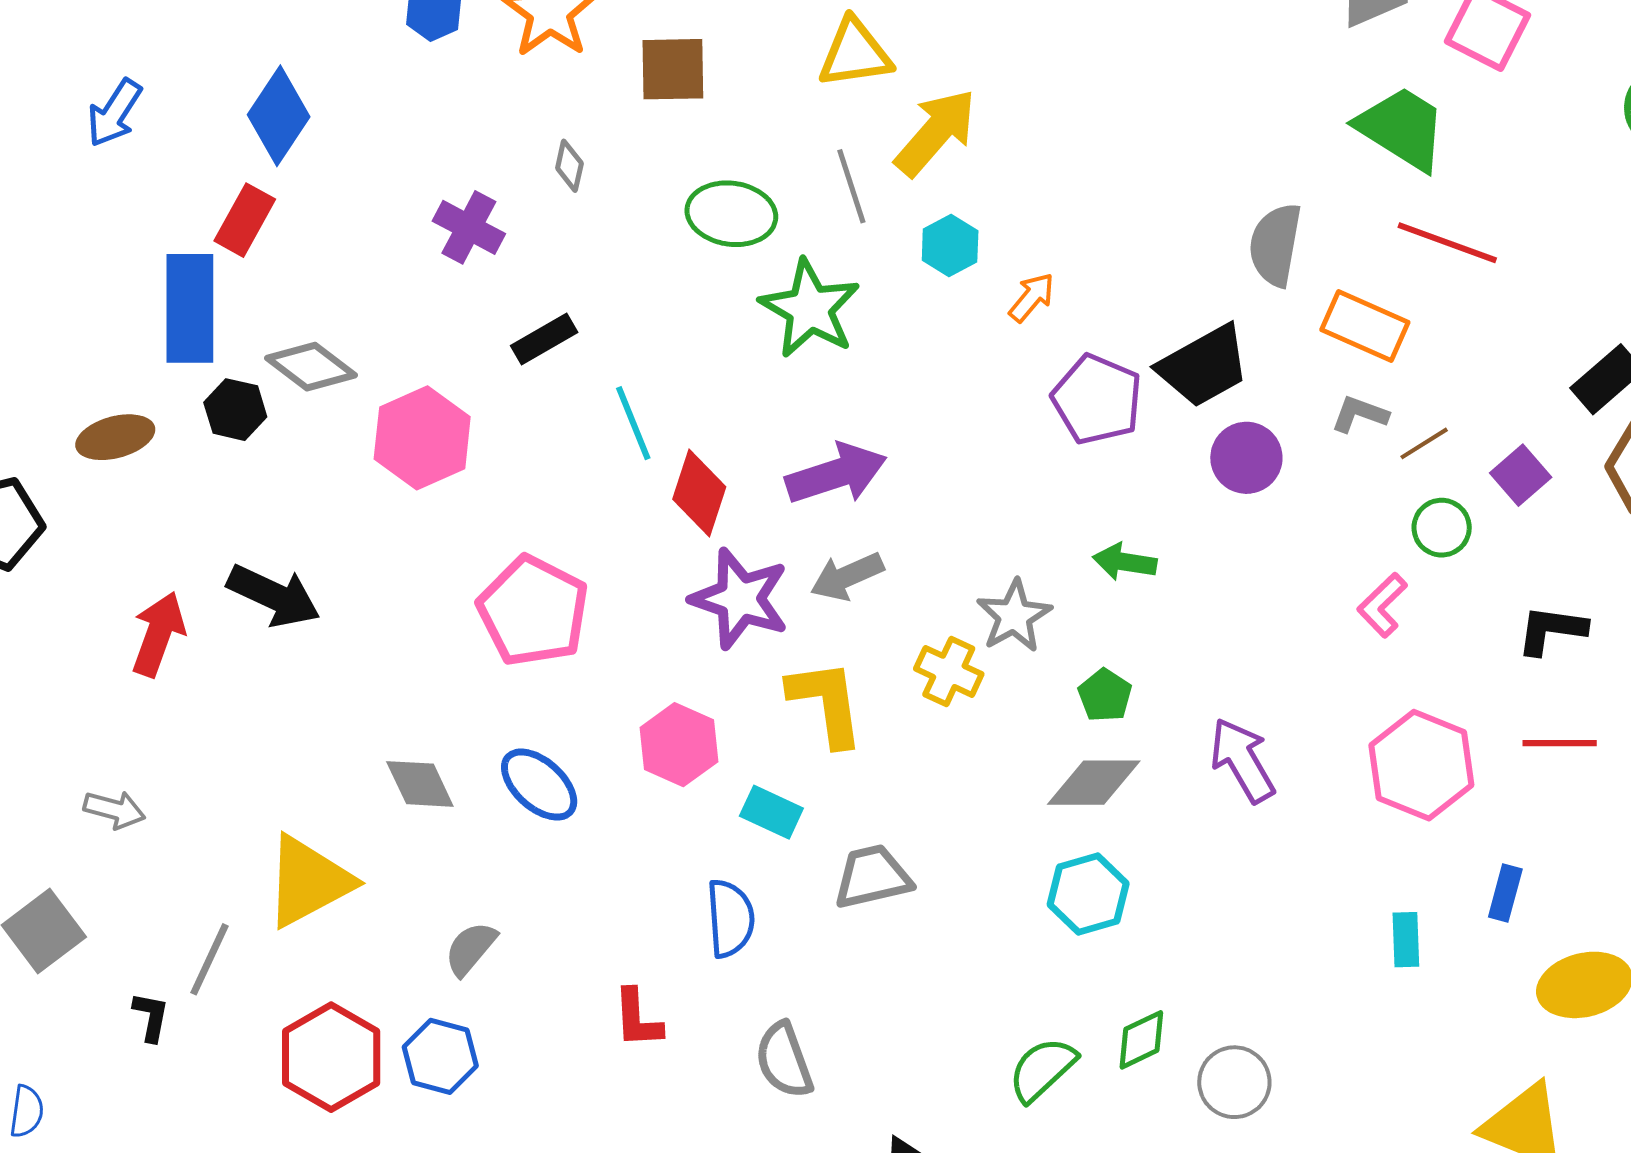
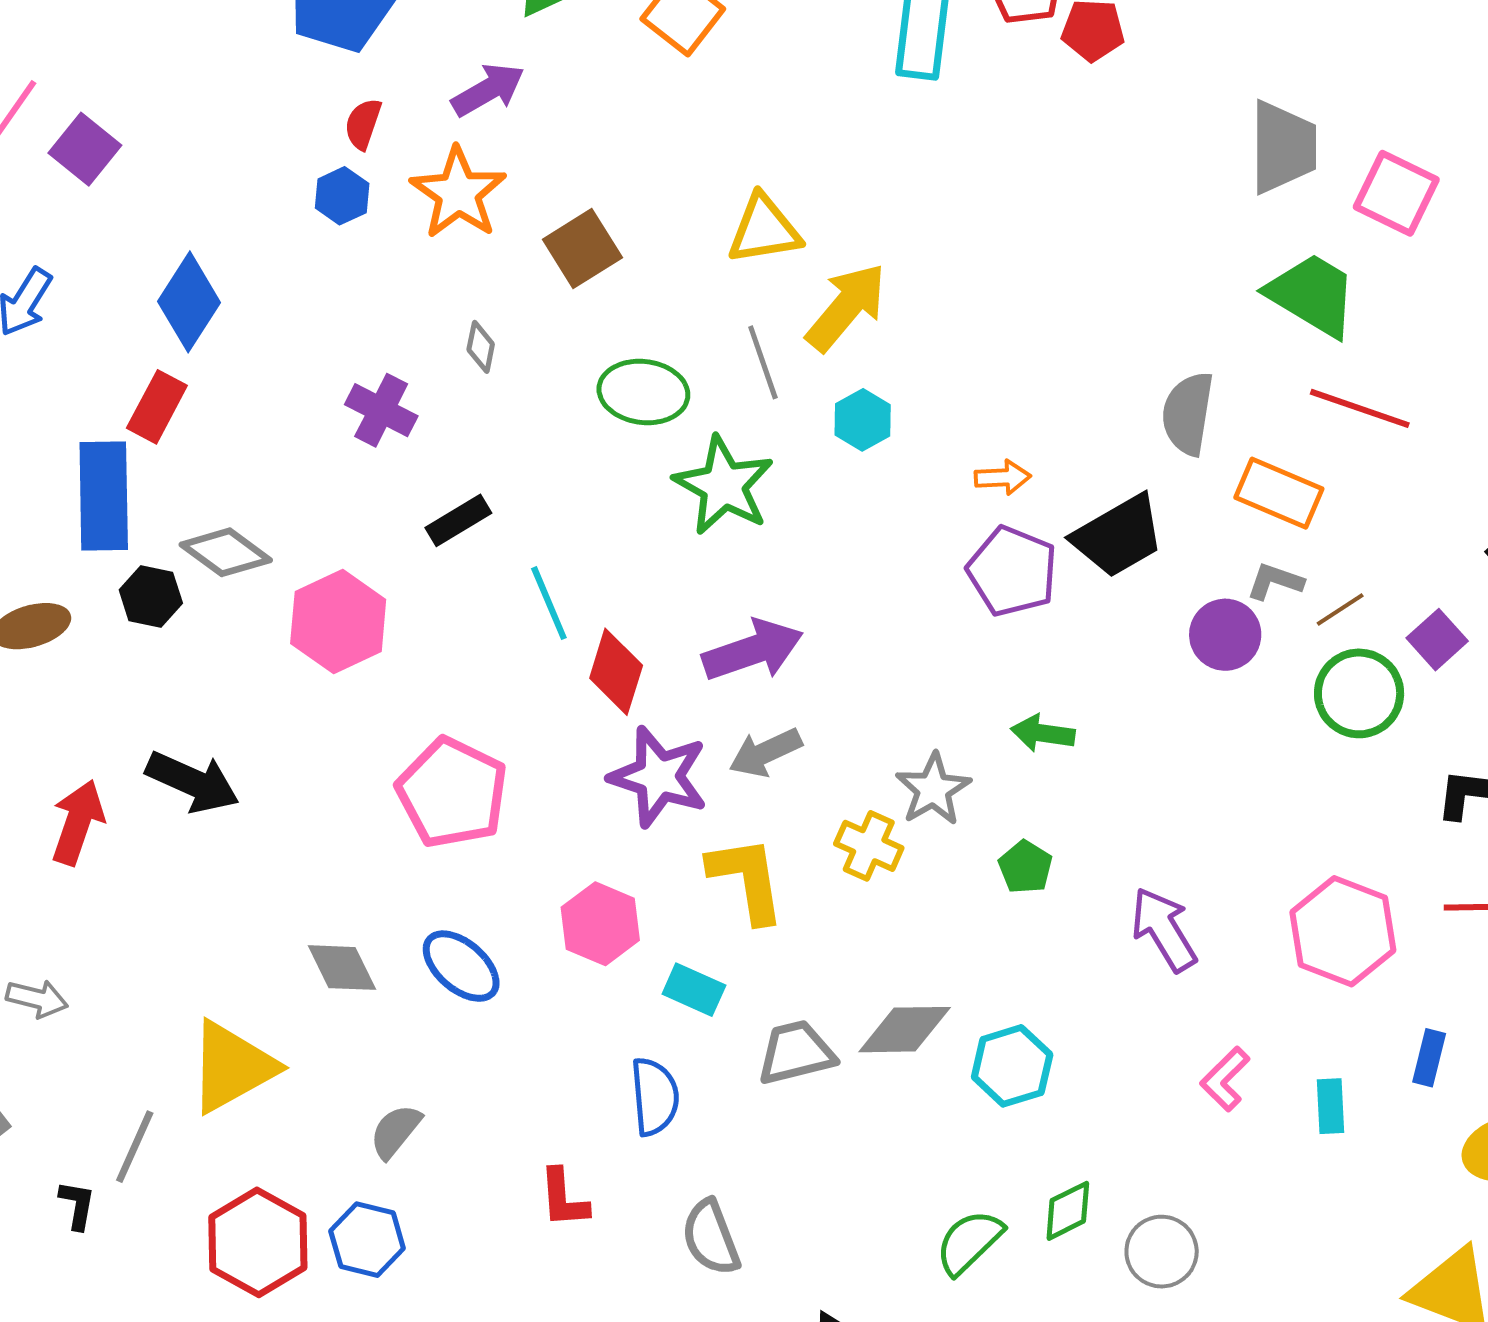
brown square: (673, 69) -> (582, 248), turned -30
orange arrow: (1032, 297) -> (1003, 477), moved, turned 48
purple circle: (1246, 458) -> (1225, 635), moved
green circle: (1442, 528) -> (1359, 693), size x1.5
pink L-shape: (1382, 605) -> (1225, 1079), moved
gray diamond: (1094, 783) -> (905, 1030), moved

